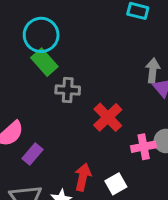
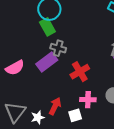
pink cross: (144, 147) -> (88, 100), moved
purple rectangle: (32, 154) -> (47, 62), moved, size x1.5

